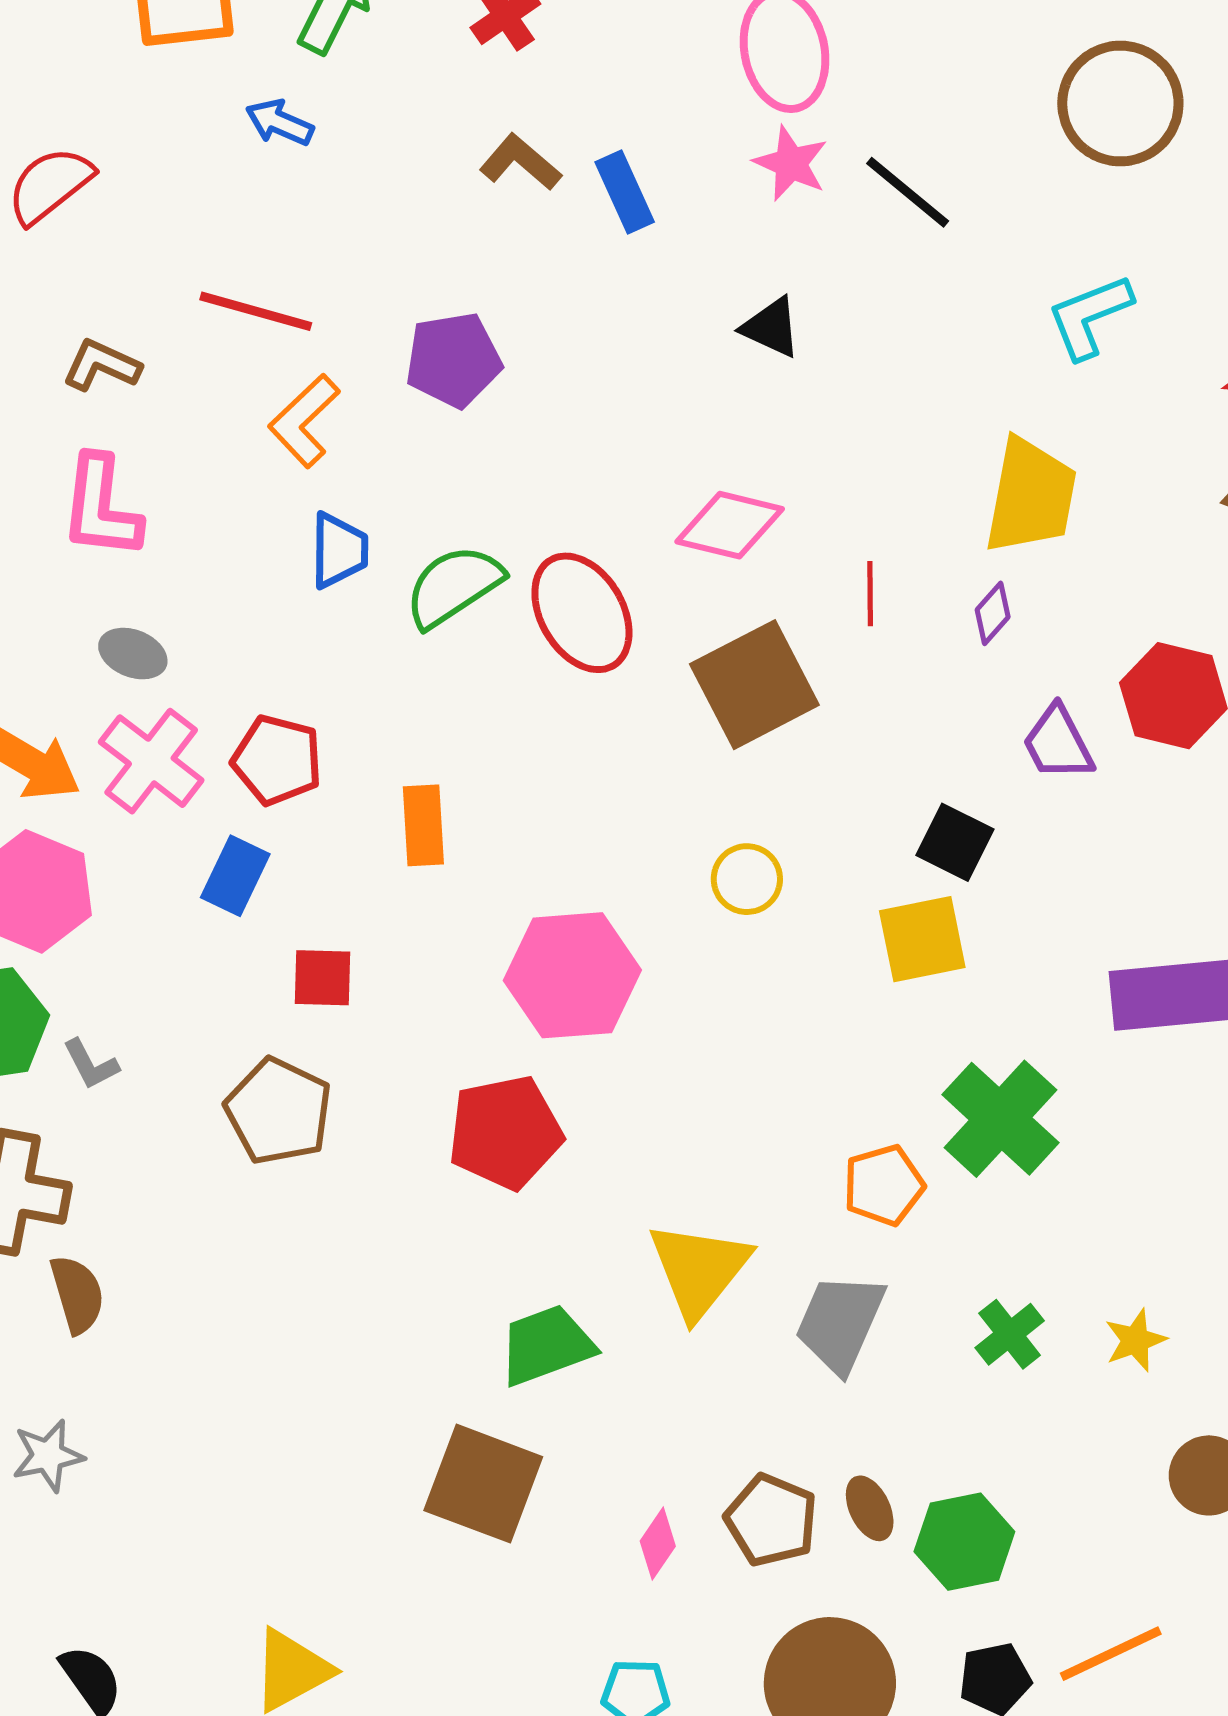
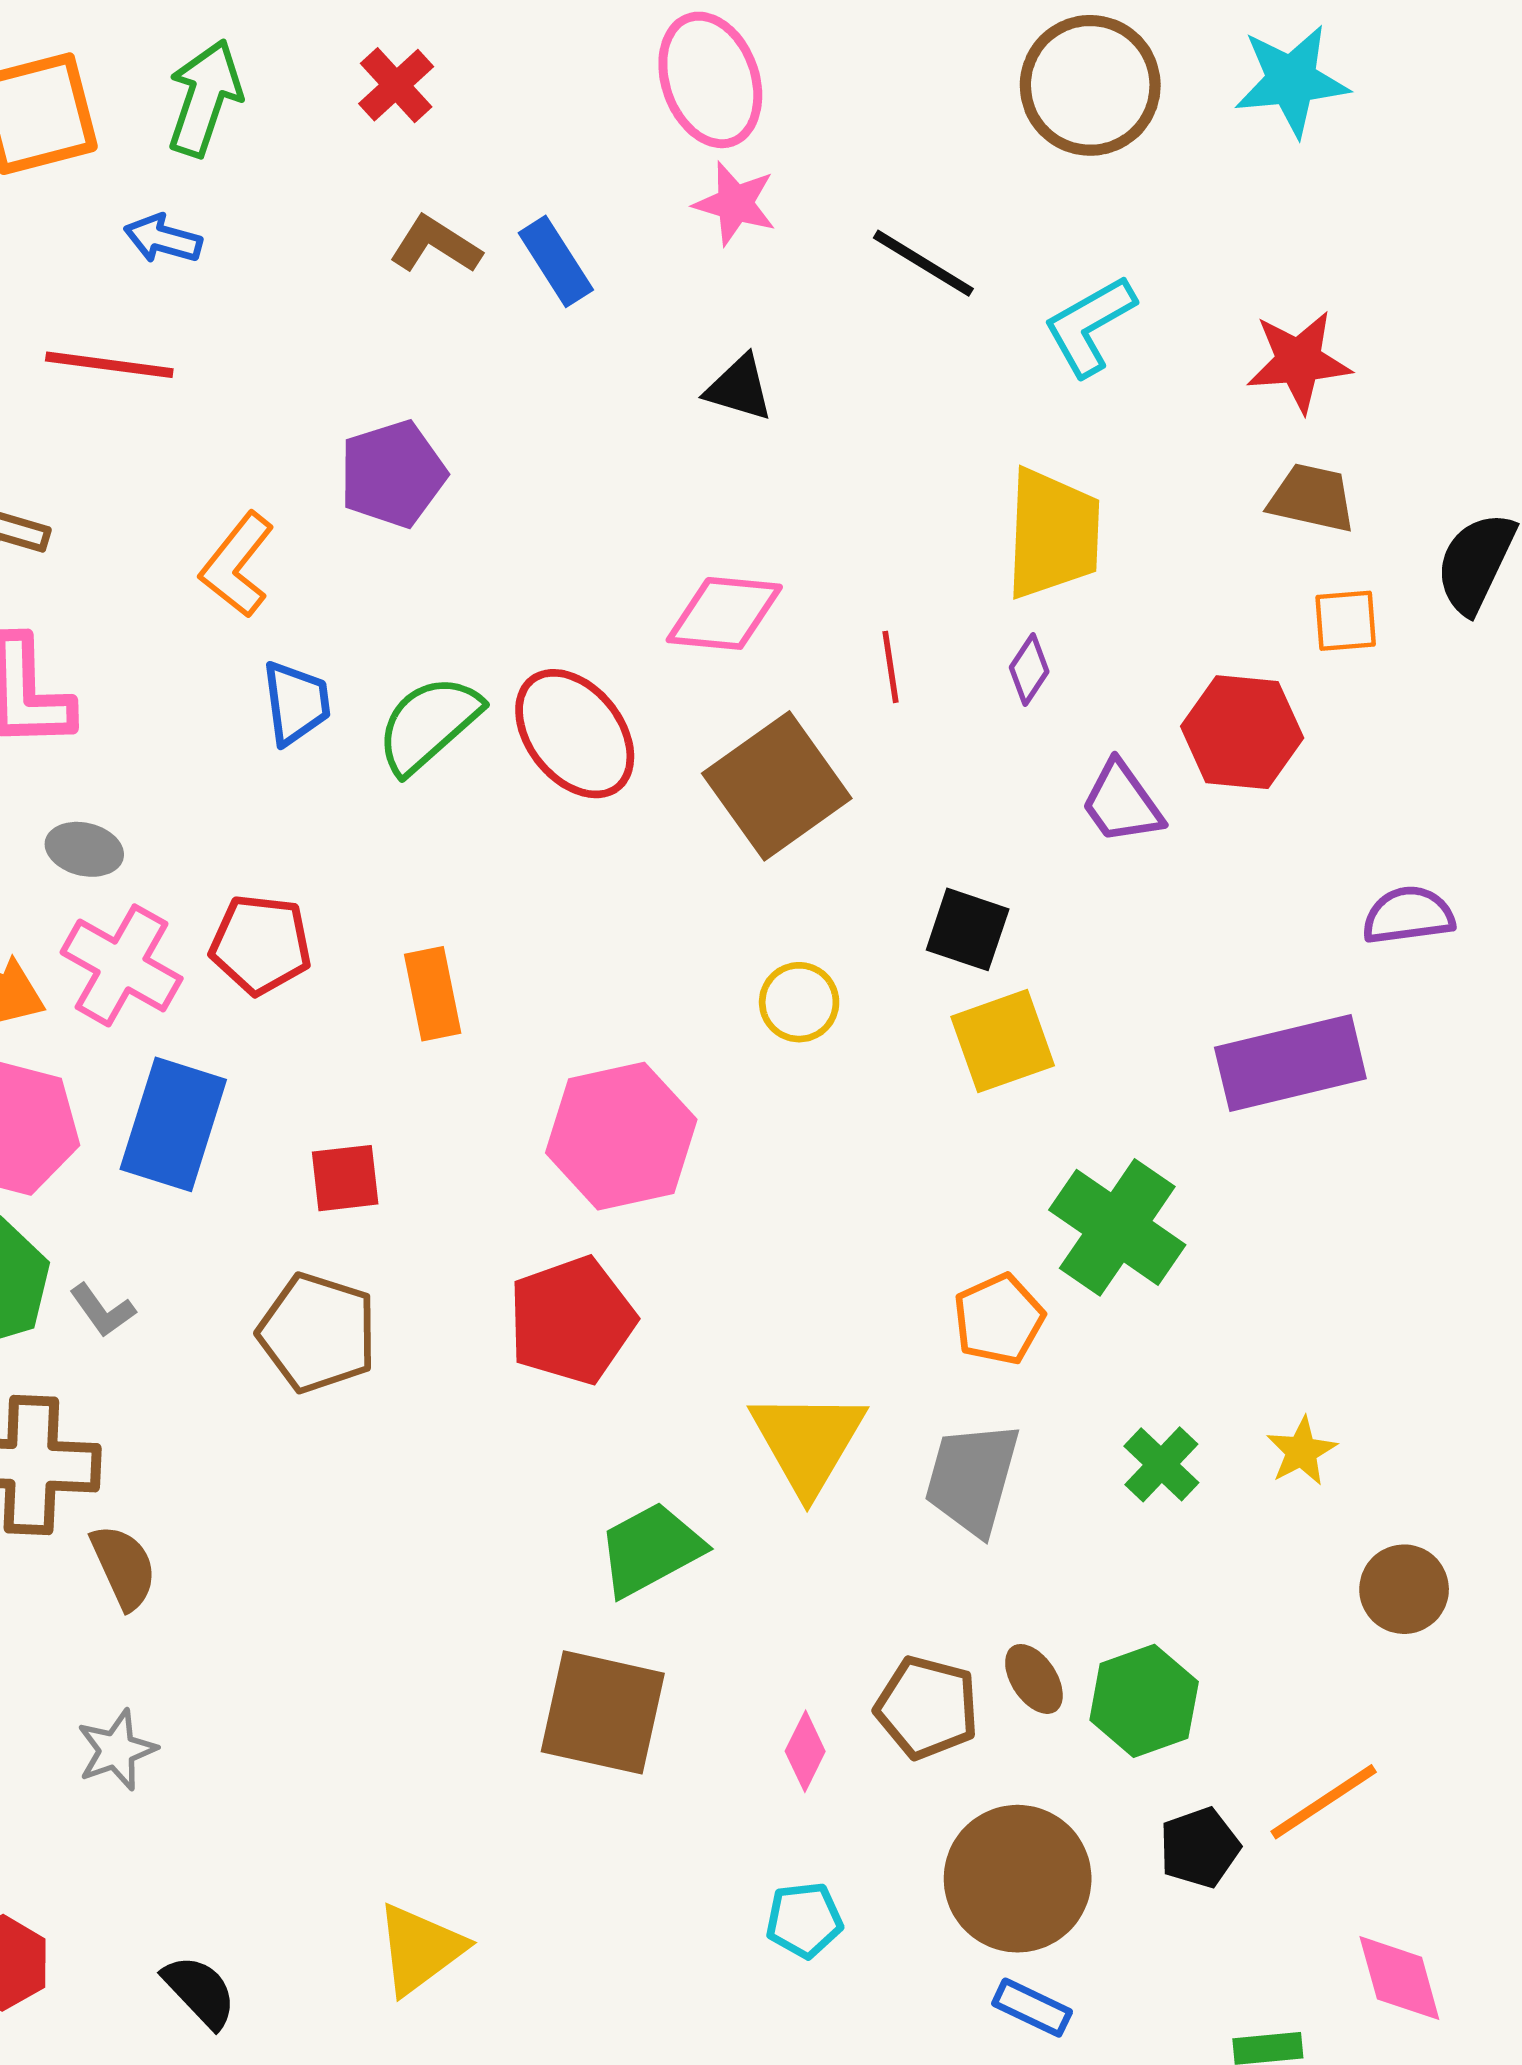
black line: (908, 192) -> (923, 263), moved
red line: (256, 311) -> (109, 365), moved
black square: (955, 842) -> (968, 929), moved
blue rectangle: (235, 876) -> (173, 1124), moved, size x1.5

